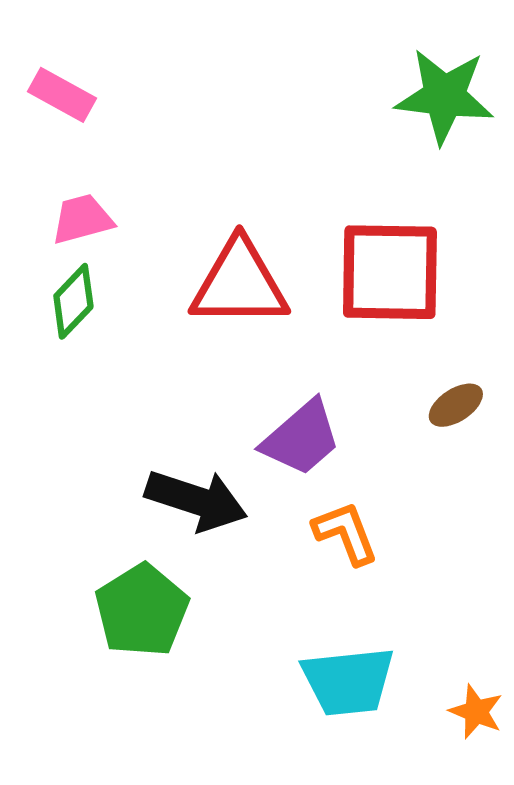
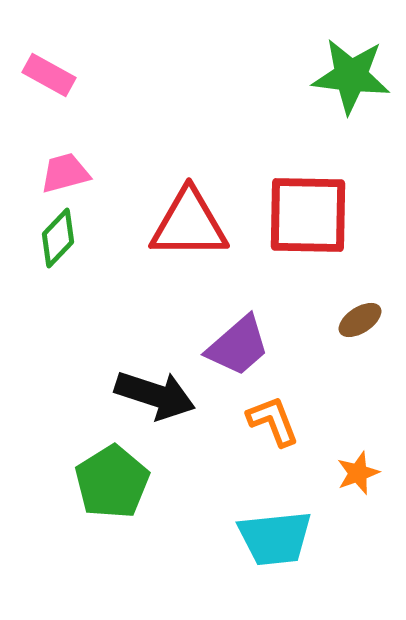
orange star: (476, 712) -> (358, 473), moved, turned 30

